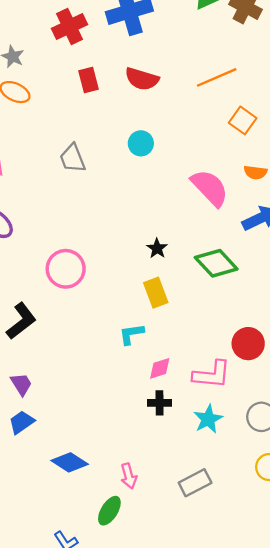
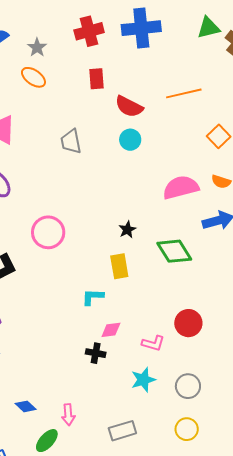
orange line: (217, 77) -> (184, 93), moved
red semicircle: (142, 79) -> (129, 107), moved
pink semicircle: (210, 188) -> (181, 187), turned -72
pink L-shape: (212, 375) -> (153, 343), size x0.7
black cross: (160, 403) -> (96, 353), moved
blue diamond: (70, 462) -> (26, 406), moved, size x0.7

